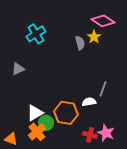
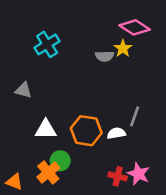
gray semicircle: (80, 43) -> (105, 56), turned 104
gray triangle: (18, 69) -> (24, 90), turned 40
white triangle: (35, 113) -> (46, 129), moved, turned 30
orange hexagon: (66, 113) -> (86, 131), moved

